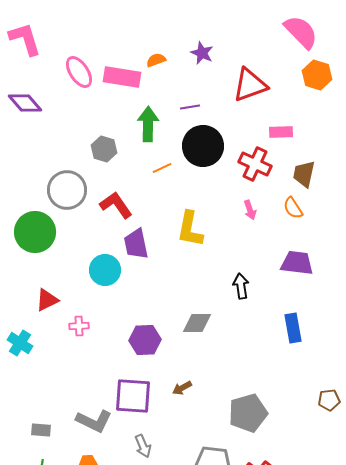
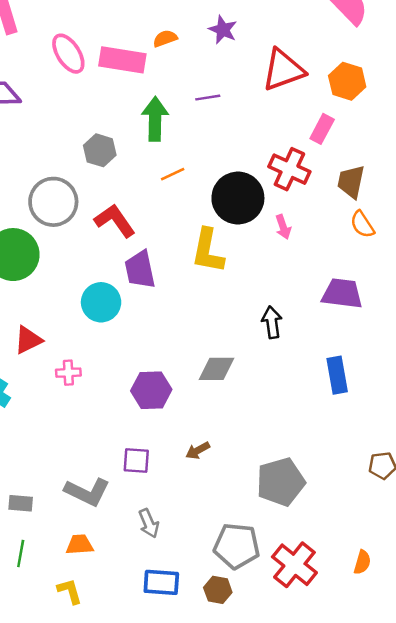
orange hexagon: (317, 75) -> (347, 81), moved
pink rectangle: (281, 132) -> (322, 129), turned -60
black circle: (203, 146) -> (238, 198), moved
orange semicircle: (293, 208) -> (362, 224), moved
purple square: (133, 396) -> (136, 461), size x0.6

